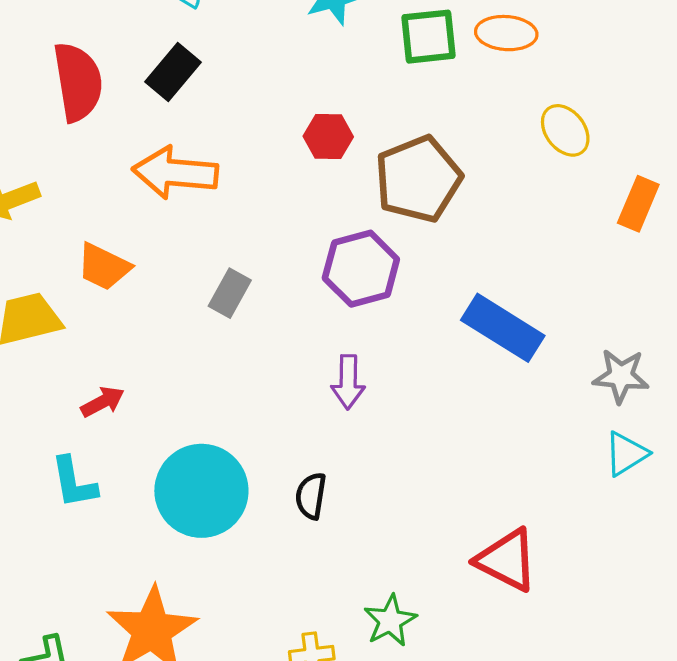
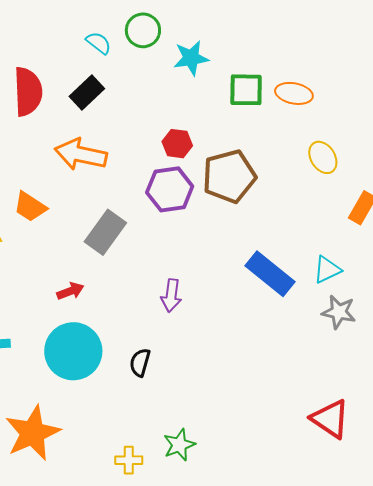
purple hexagon: (361, 269) -> (170, 189), moved
gray rectangle: (230, 293) -> (105, 232), size x1.5
red arrow: (103, 402) -> (70, 291), moved
cyan triangle: (626, 454) -> (327, 270), moved
red triangle: (507, 560) -> (330, 419), moved

